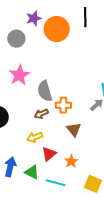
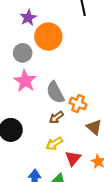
orange circle: (57, 29) -> (48, 37), moved
gray circle: (16, 39) -> (23, 53), moved
orange cross: (63, 105) -> (78, 104), turned 35

